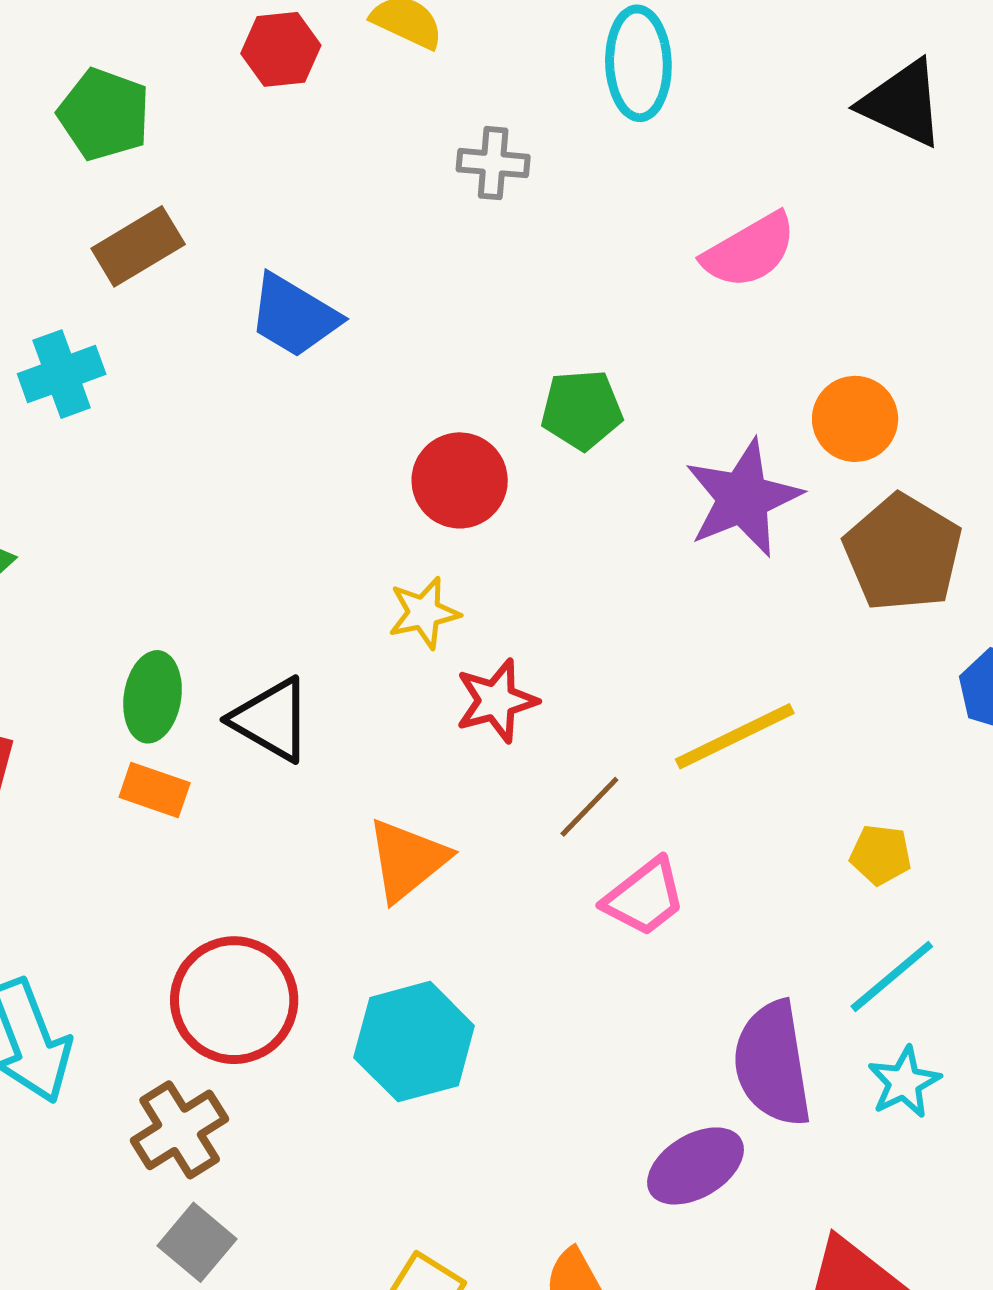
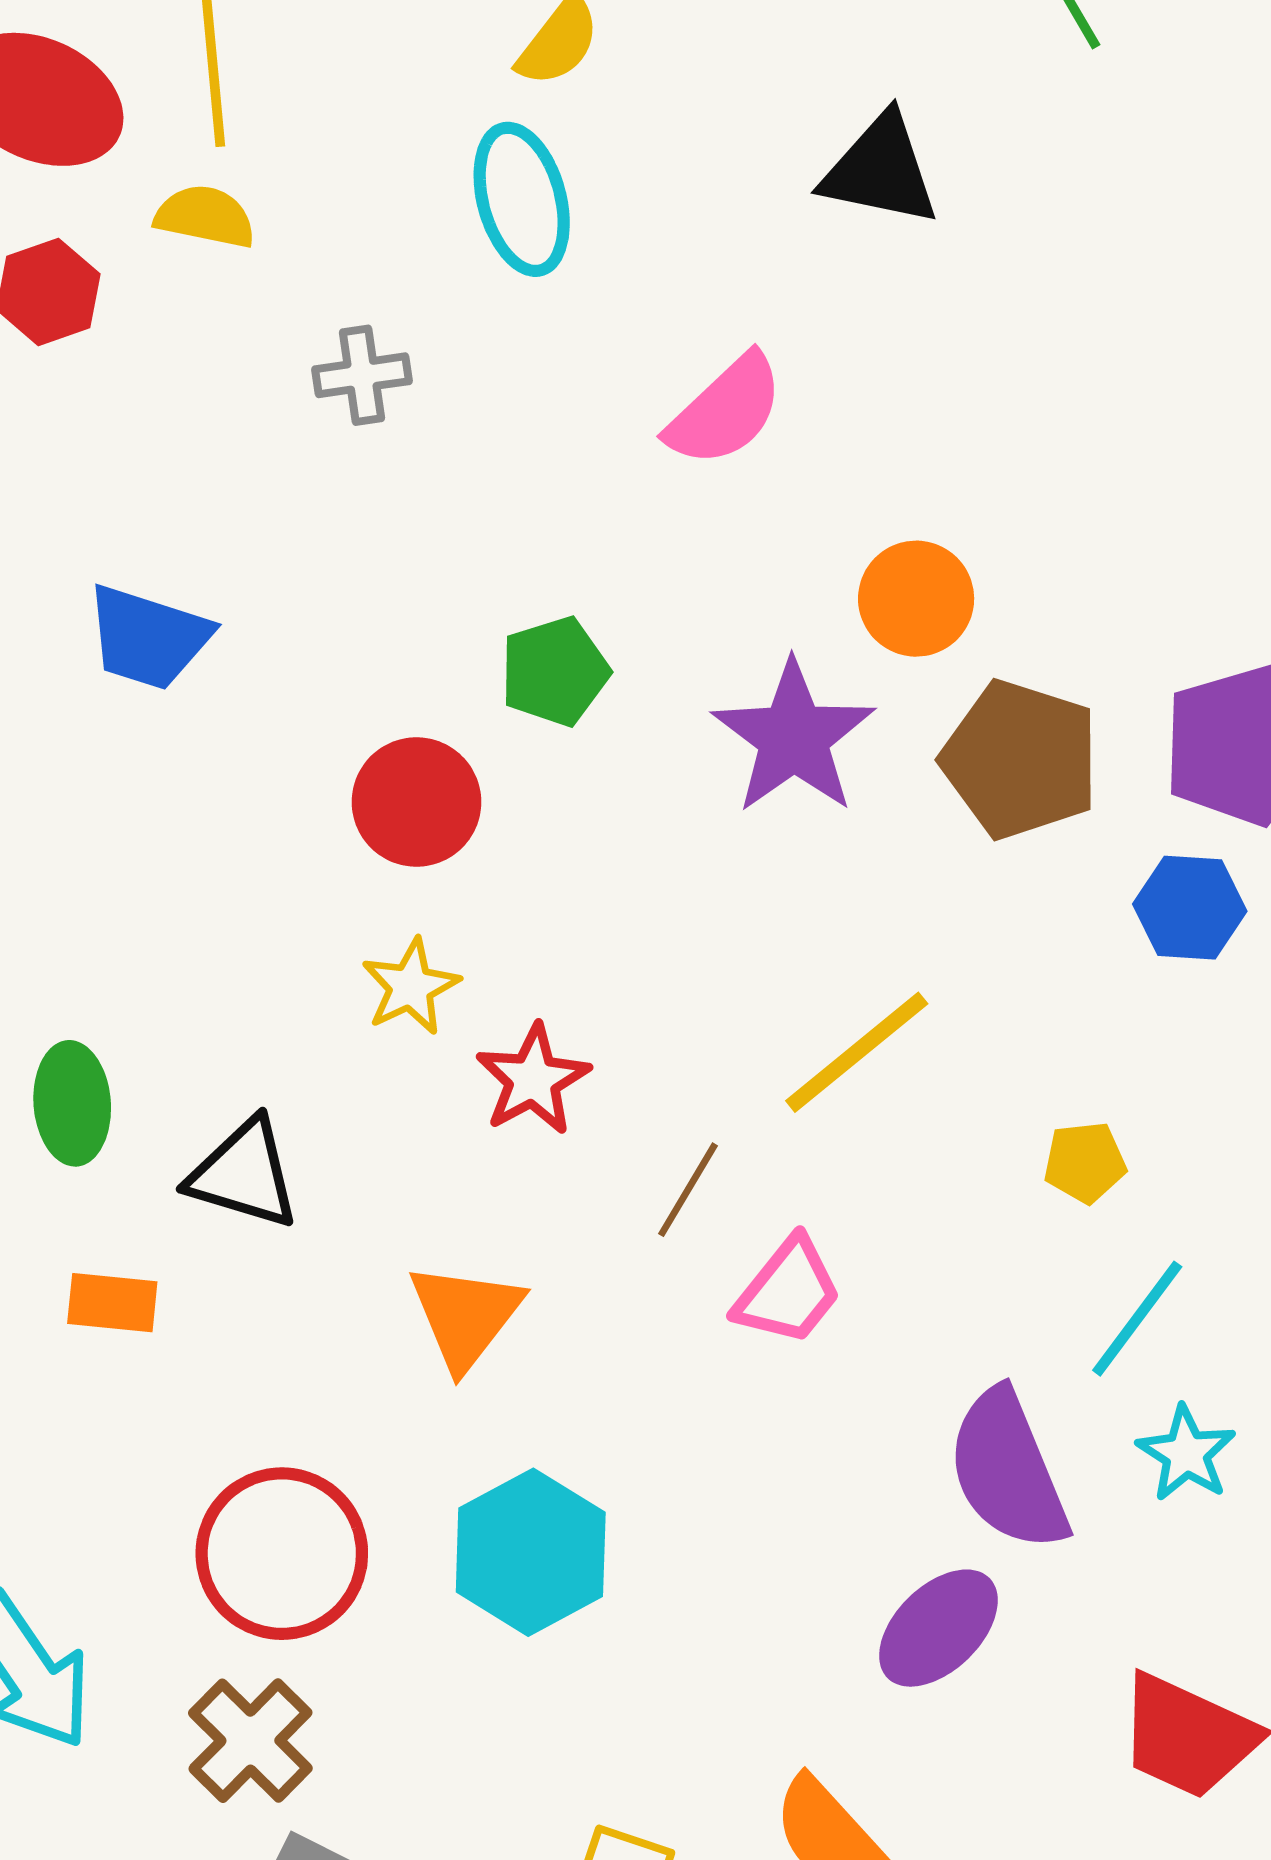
green ellipse: (153, 697) -> (72, 1103), moved

